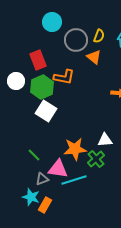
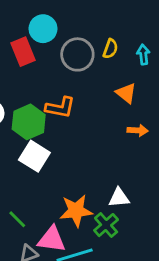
orange triangle: (94, 57) -> (126, 93), moved
red rectangle: (38, 60) -> (23, 52), moved

